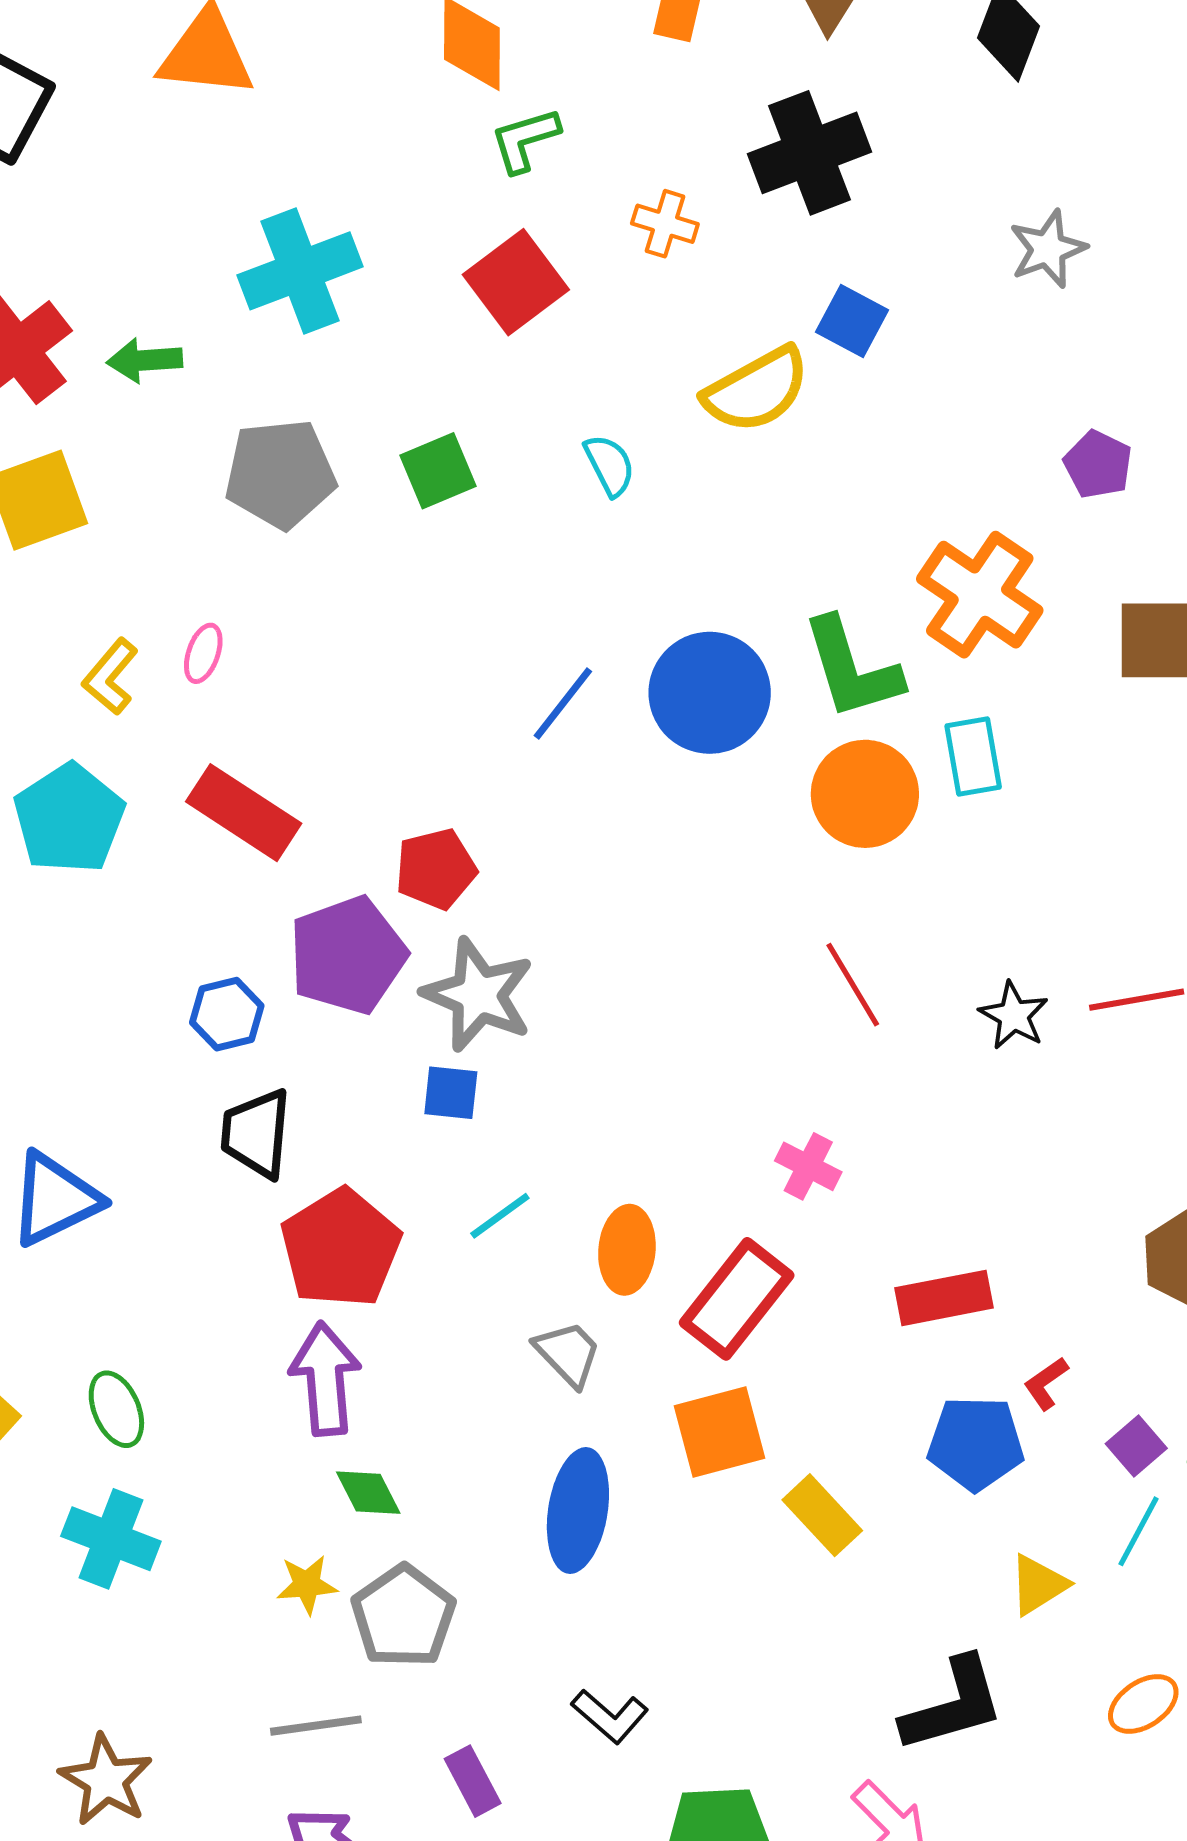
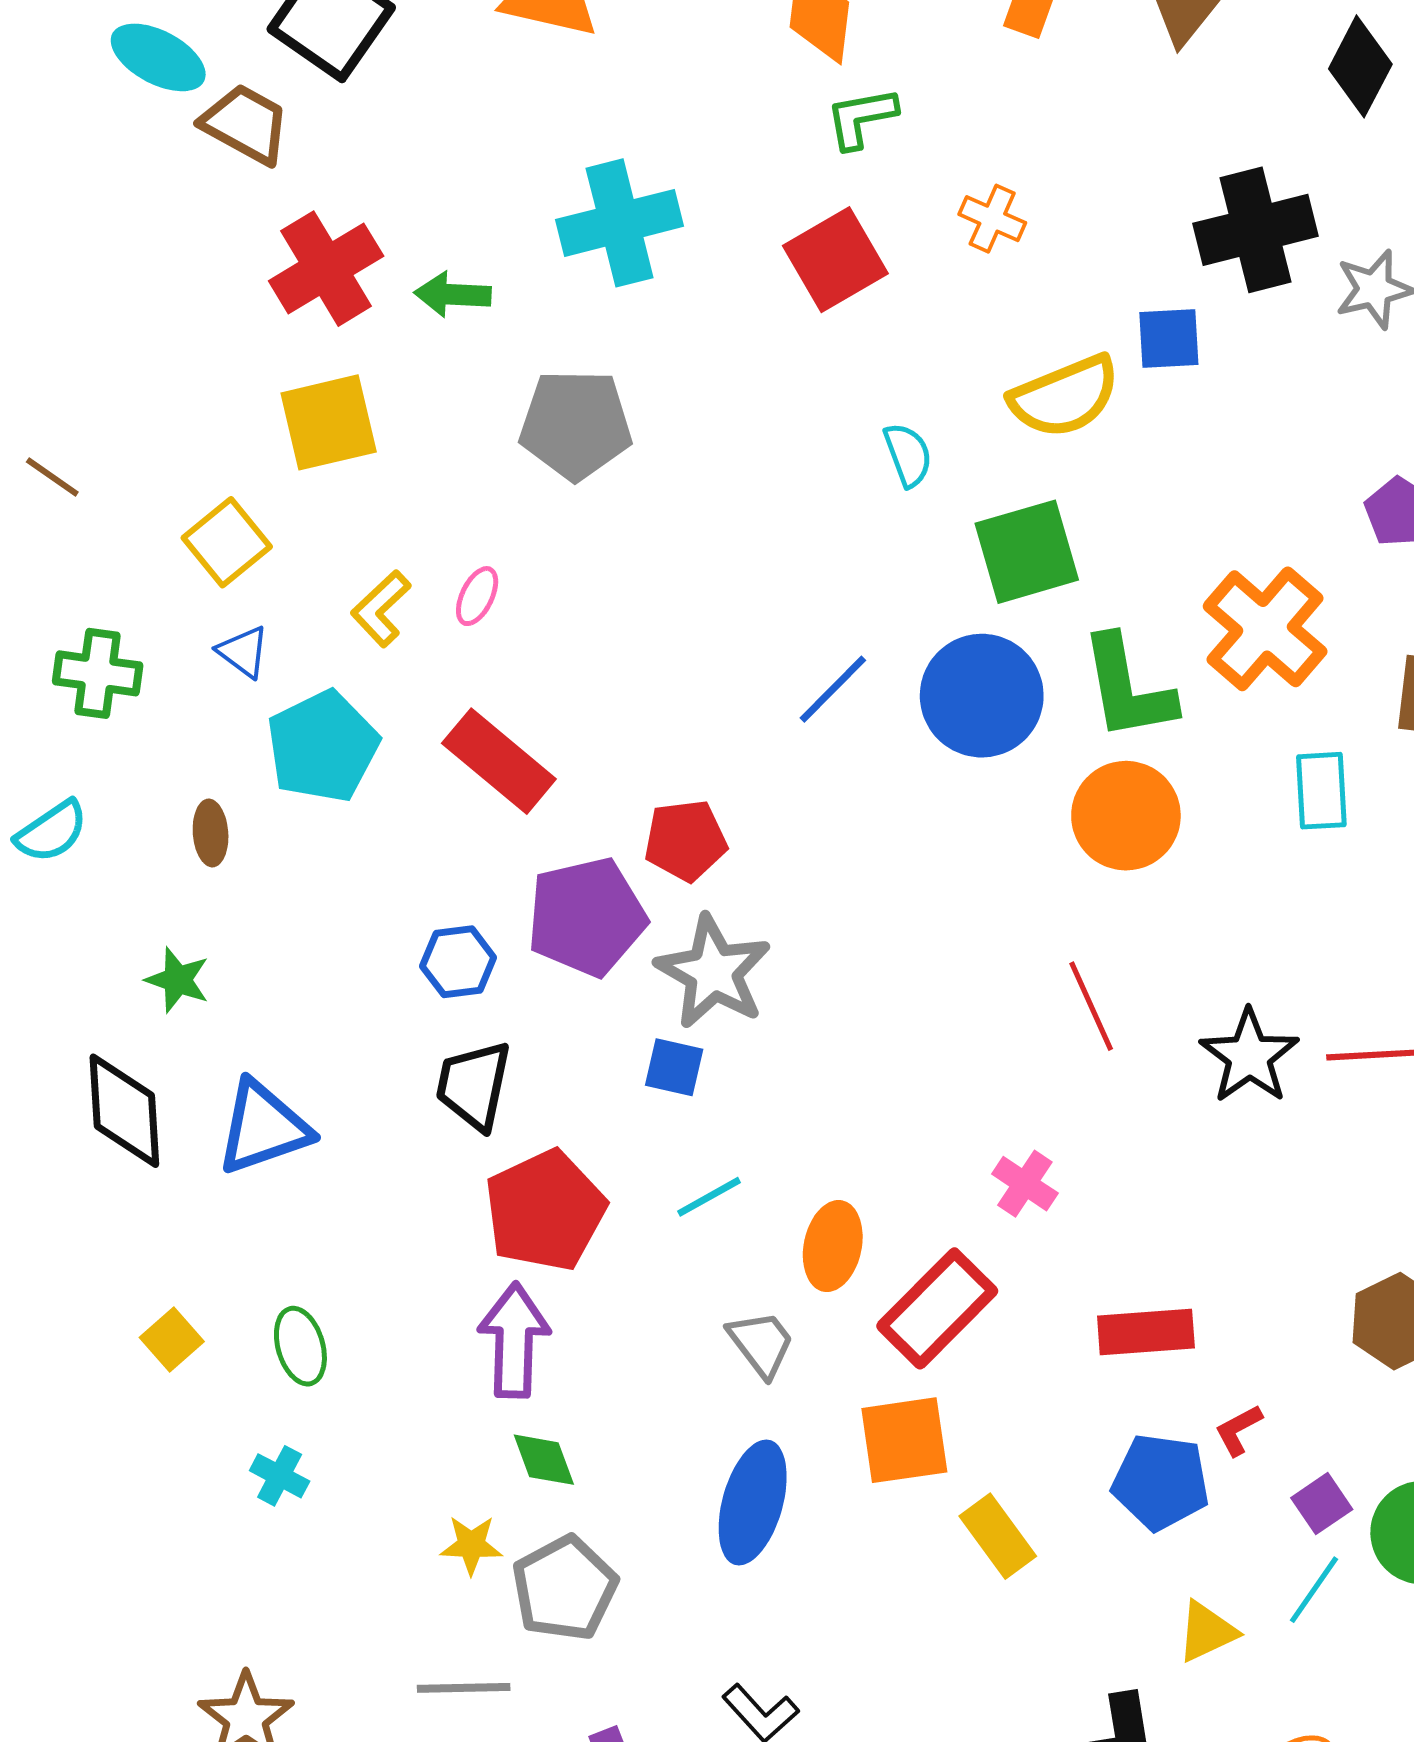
black cross: (810, 153) -> (1256, 230), moved
blue square: (852, 321) -> (1169, 338), turned -38
green square: (438, 471) -> (1027, 552), moved, size x1.4
cyan rectangle: (973, 757) -> (1321, 791), moved
black star: (1014, 1016) -> (1249, 1056), size x1.4
cyan cross: (111, 1539) -> (280, 1476), size x0.6

